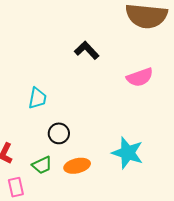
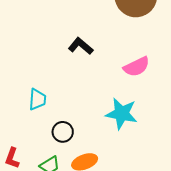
cyan star: (128, 153) -> (122, 114), moved

